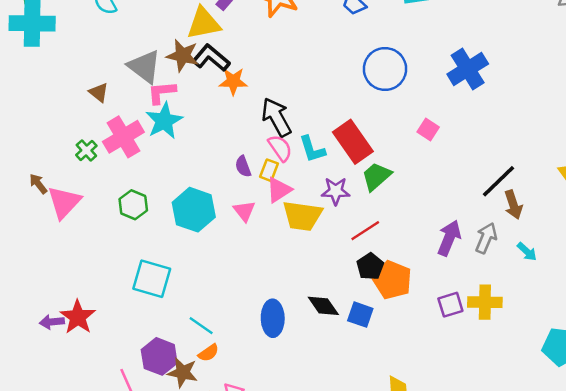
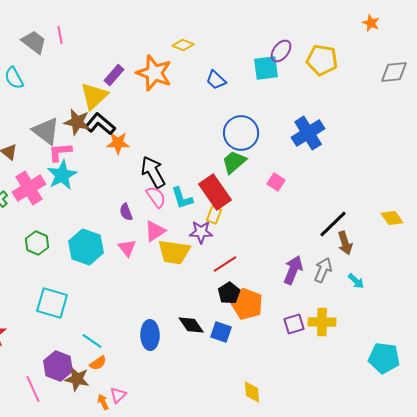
yellow triangle: (204, 23) -> (94, 96), turned -32
yellow rectangle: (269, 170) -> (214, 215), moved
green trapezoid: (376, 176) -> (234, 162), moved

